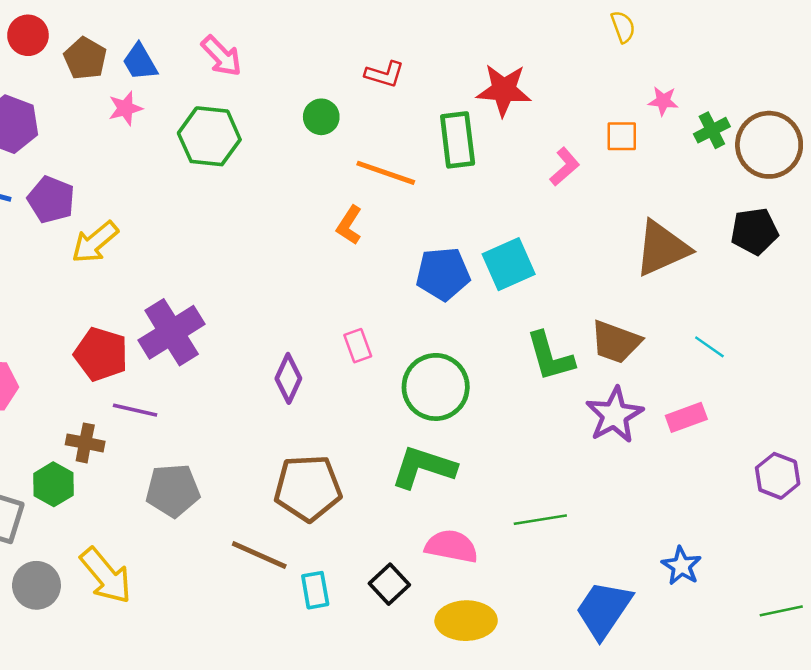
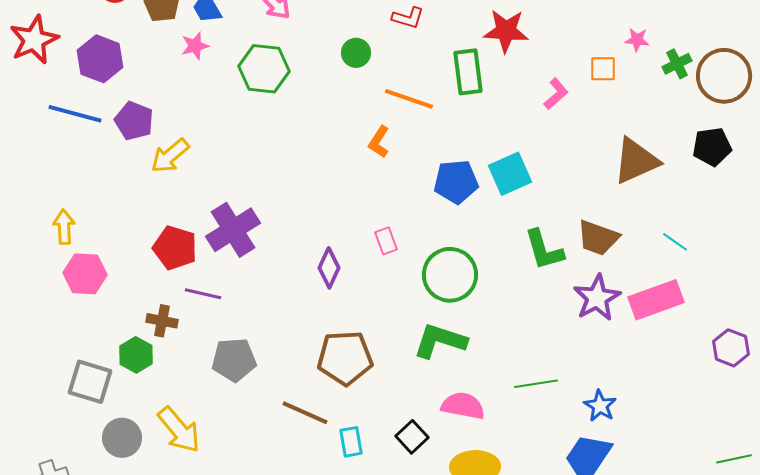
pink rectangle: (686, 417) -> (656, 300), size x1.6
blue star: (681, 566) -> (600, 406), moved

